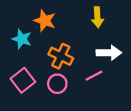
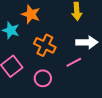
pink circle: (57, 84) -> (43, 78), moved

